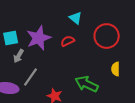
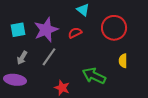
gray arrow: (19, 56) -> (22, 58), moved
gray line: (31, 77) -> (49, 57), moved

